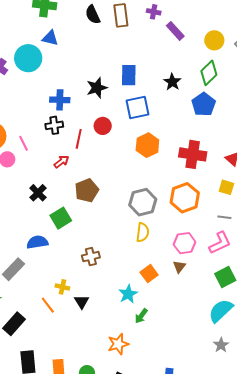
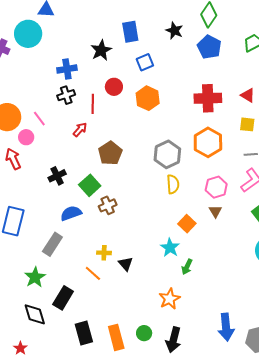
blue square: (137, 107) -> (145, 62), size x0.7
orange hexagon: (147, 145) -> (148, 98), moved
black cross: (38, 193) -> (57, 176), moved, turned 30
brown cross: (91, 257) -> (108, 205), moved

